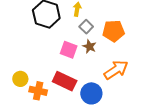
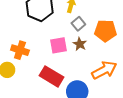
pink square: (69, 50) -> (59, 45), turned -36
orange cross: (38, 91) -> (20, 50), moved

